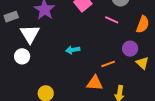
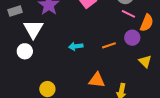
pink line: (112, 20) -> (128, 14), moved
purple circle: (130, 49) -> (132, 38), moved
orange line: (108, 64) -> (109, 45), moved

